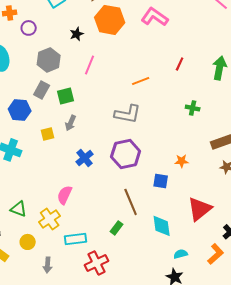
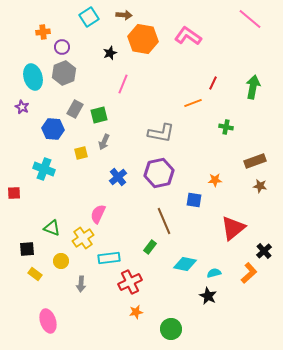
gray hexagon: (49, 60) -> (64, 73), moved
orange line: (141, 81) -> (193, 103), moved
cyan diamond: (162, 226) -> (185, 264), moved, turned -70

